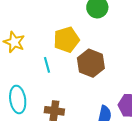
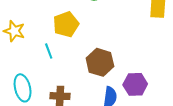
brown hexagon: (91, 63) -> (100, 62), moved

